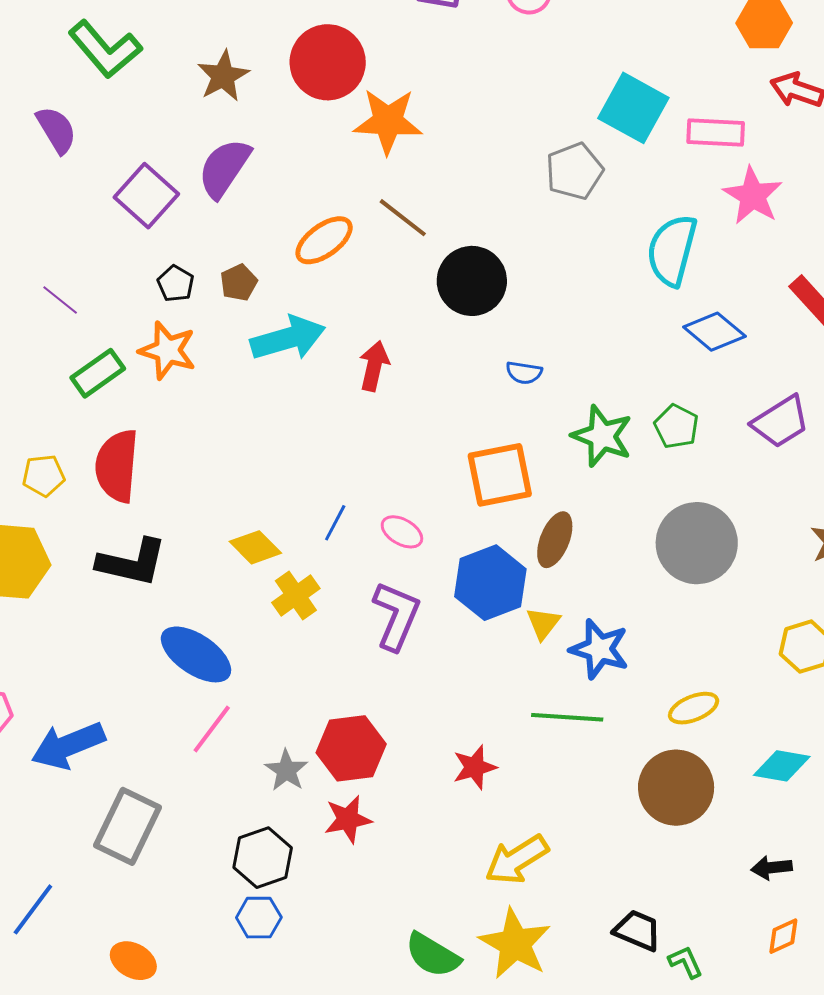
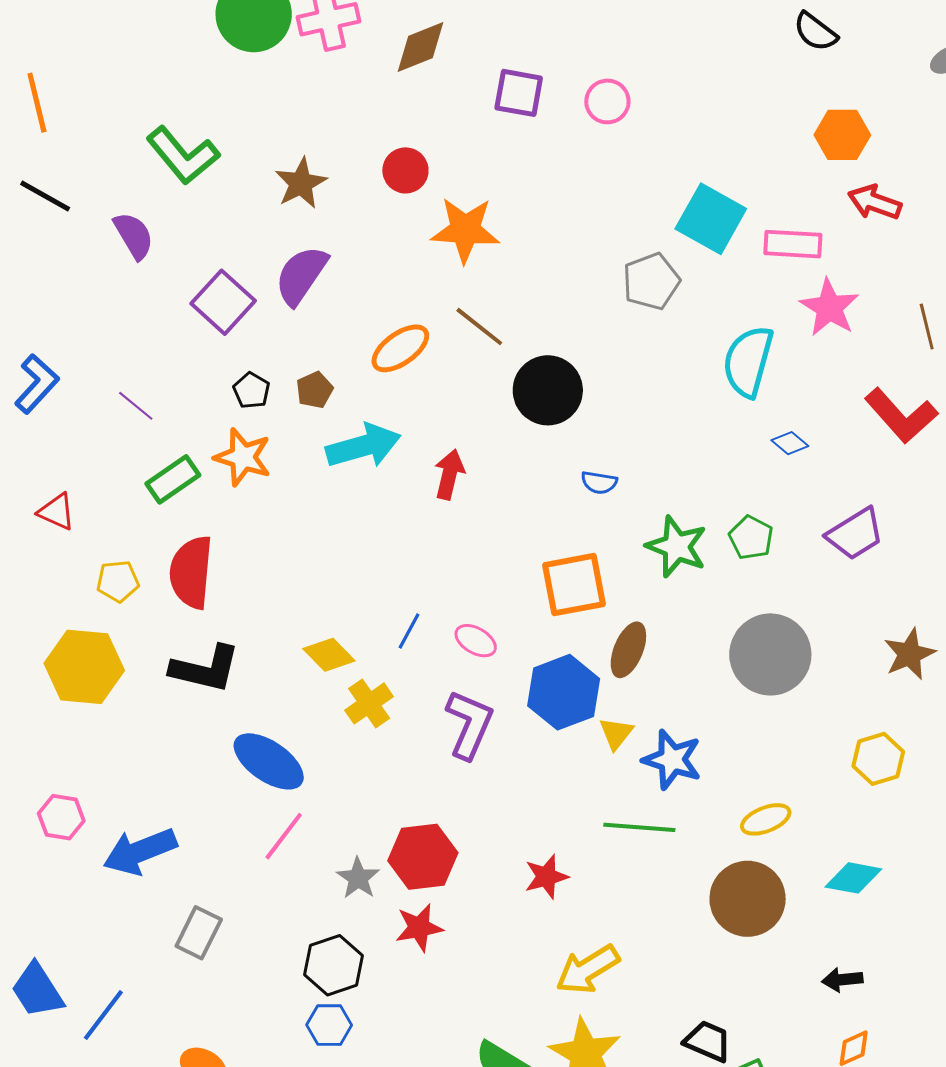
red circle: (328, 62) -> (405, 170), size x0.6
blue diamond: (714, 332) -> (790, 443), size x0.6
gray rectangle: (128, 826) -> (199, 933), size x0.7

